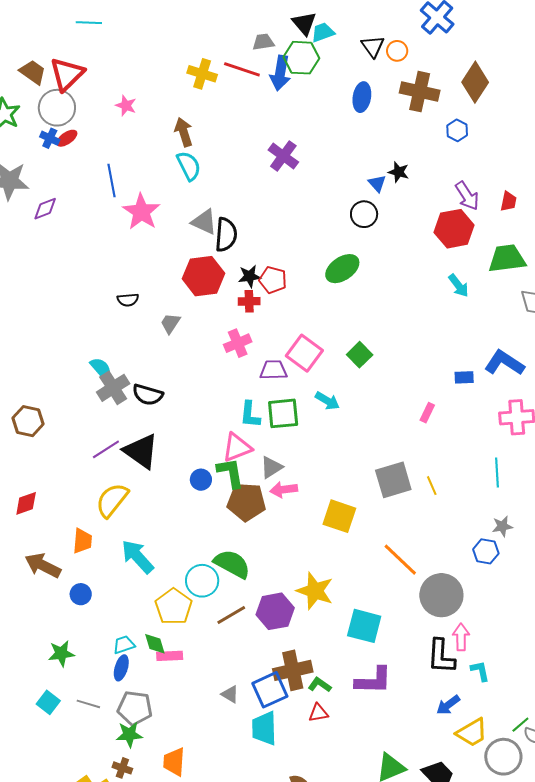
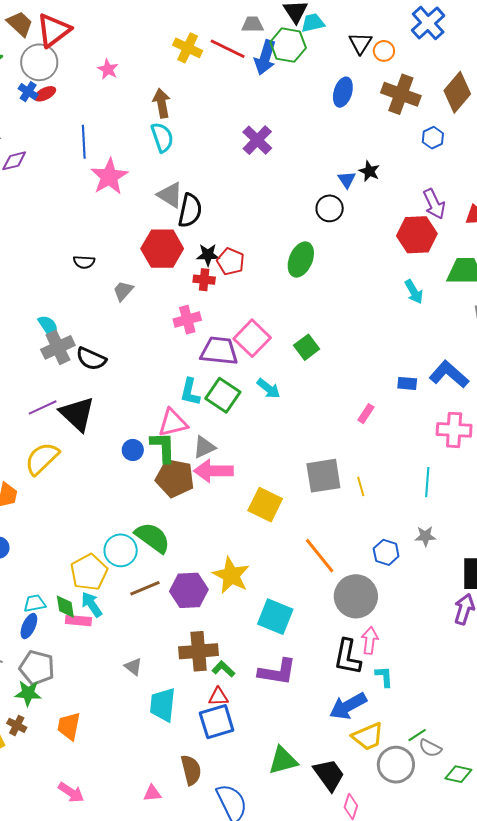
green ellipse: (342, 269) -> (301, 260), turned -40
purple trapezoid: (273, 370) -> (219, 351), size x1.4
green square: (283, 413) -> (223, 395), turned 32
pink arrow: (284, 490) -> (213, 471), size x1.4
blue hexagon: (486, 551) -> (386, 552), moved
cyan arrow: (137, 557) -> (92, 604), moved, size x0.7
blue square: (270, 690) -> (217, 722), moved
blue arrow: (448, 705) -> (348, 706), size x1.5

